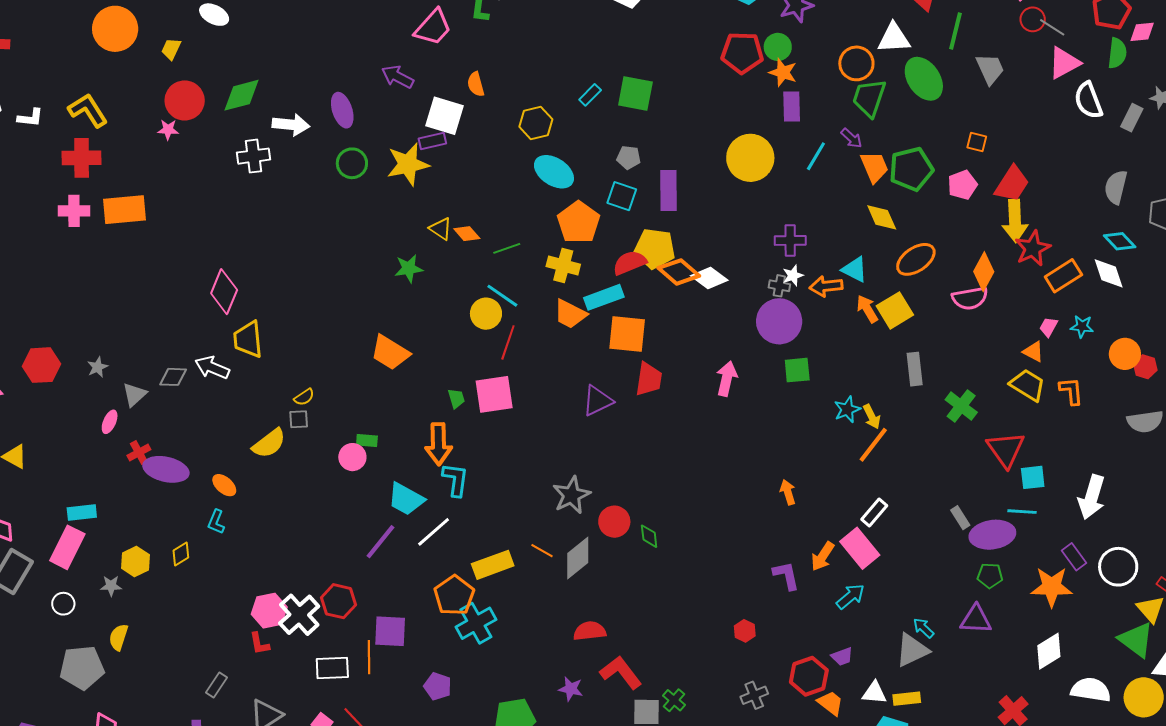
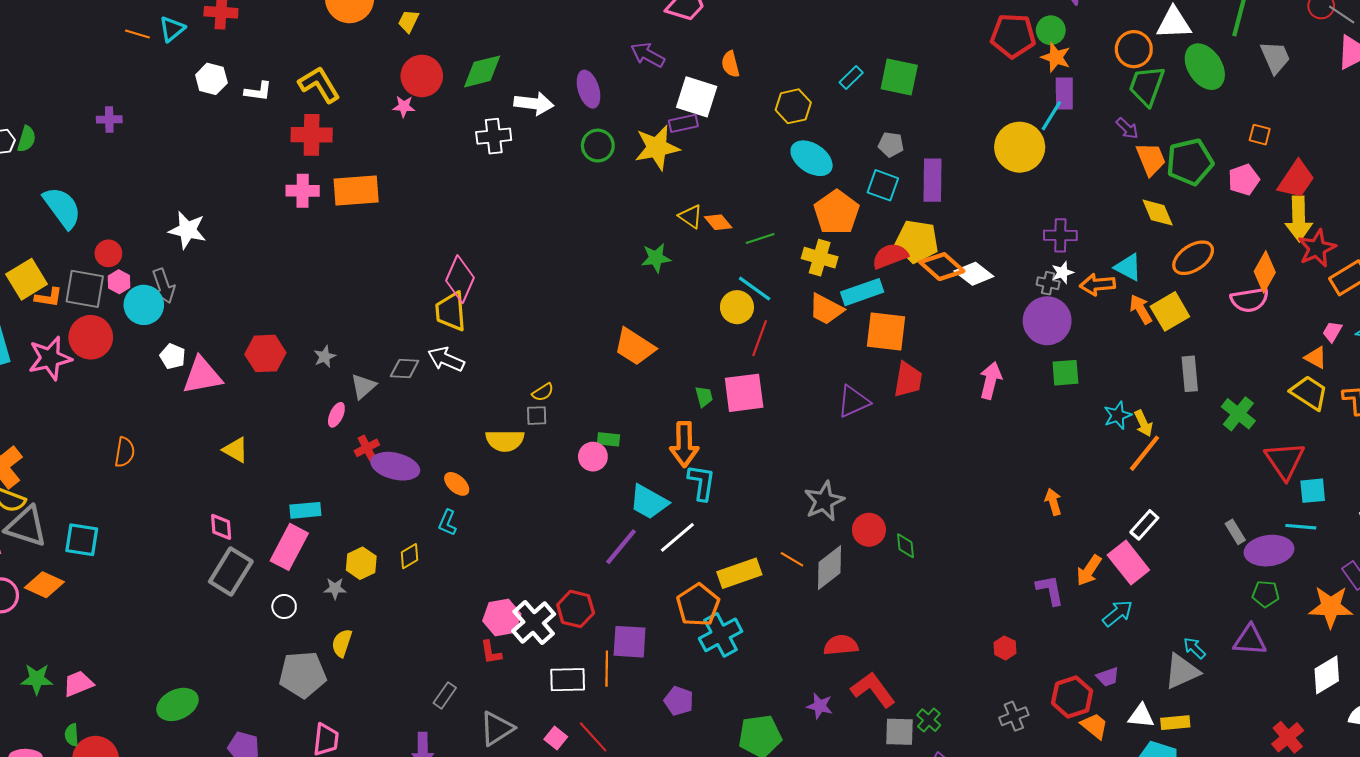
cyan line: (816, 156) -> (1051, 116), moved
yellow trapezoid: (248, 339) -> (451, 311), moved
yellow semicircle: (269, 443) -> (505, 441), turned 36

